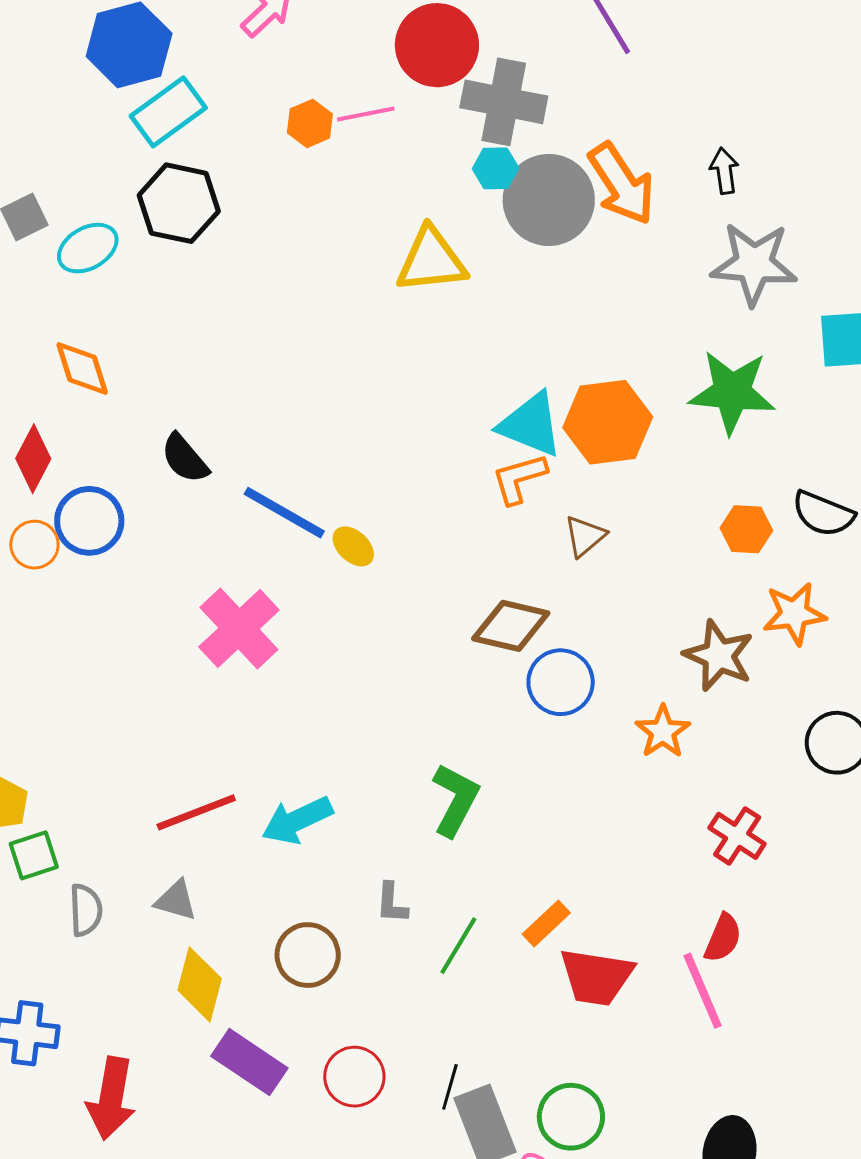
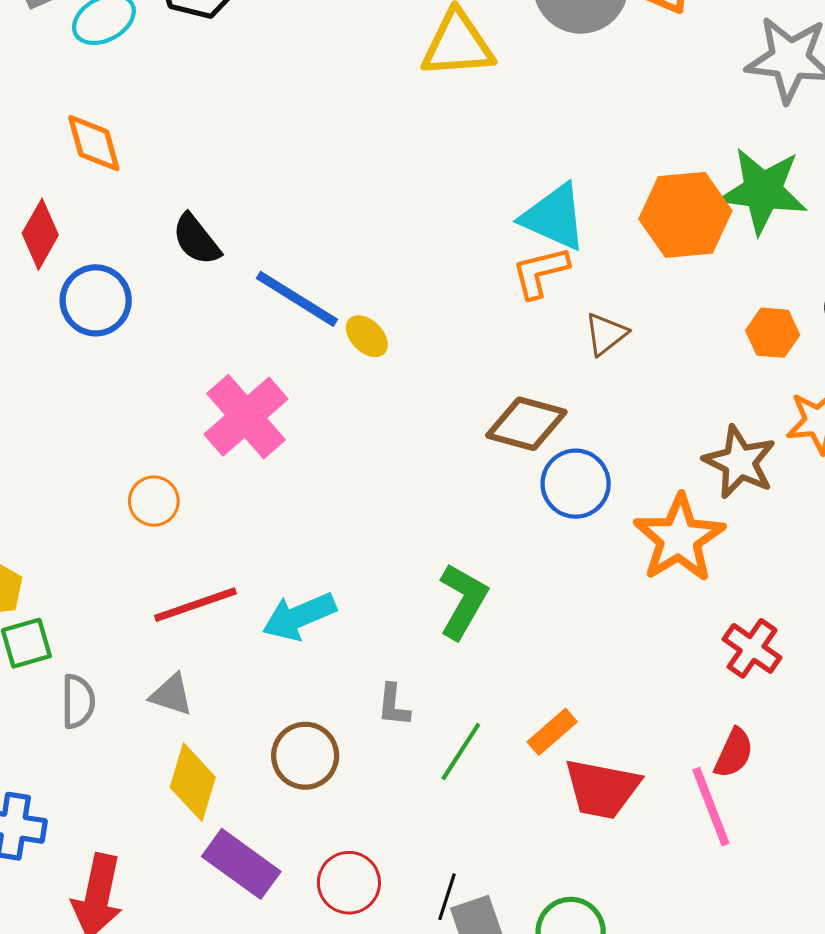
orange hexagon: (608, 422) -> (685, 215), moved
orange circle: (34, 545) -> (154, 501), moved
orange star: (663, 732) -> (679, 538), size x1.6

